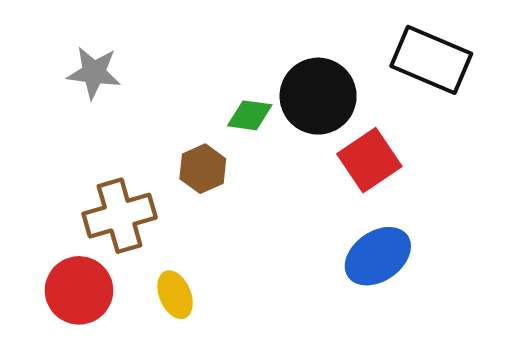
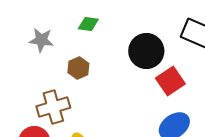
green diamond: (250, 115) -> (88, 24), moved
brown hexagon: (203, 169) -> (78, 68), moved

